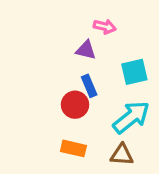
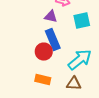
cyan square: (134, 72) -> (82, 21), moved
blue rectangle: (89, 86) -> (53, 40), size x1.5

